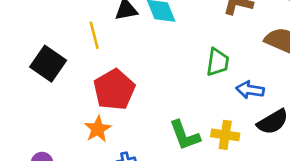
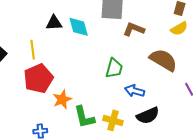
yellow line: (94, 35) -> (33, 50), moved
orange star: (98, 129) -> (62, 99), moved

